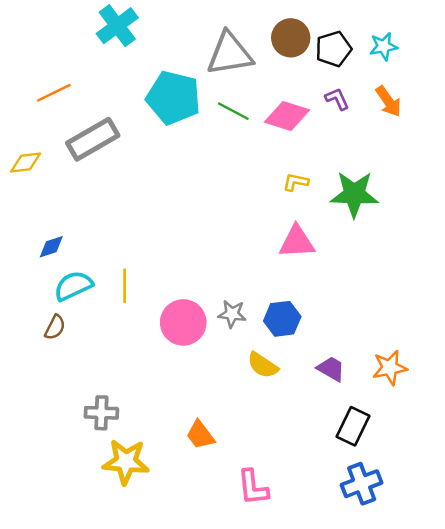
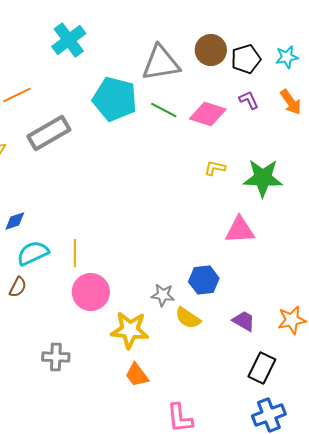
pink triangle: (297, 242) -> (240, 230), moved
gray star: (232, 314) -> (163, 295), moved
pink circle: (183, 322) -> (91, 292), moved
yellow star: (126, 462) -> (130, 330), moved

